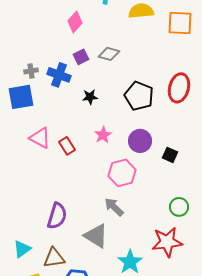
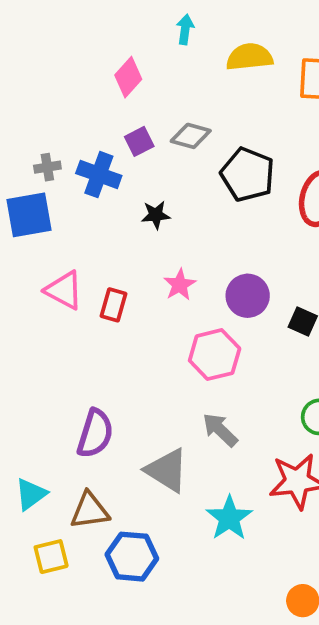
black pentagon: (139, 96) -> (248, 175), moved
red rectangle: (67, 146) -> (114, 305), turned 48
gray arrow: (114, 207) -> (220, 430), moved

